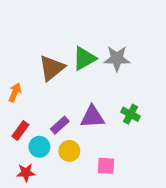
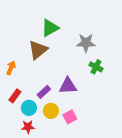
green triangle: (84, 58) -> (50, 28), moved
green cross: (130, 114) -> (96, 67), moved
pink square: (106, 166) -> (70, 117), moved, turned -32
red star: (26, 173) -> (28, 127), moved

